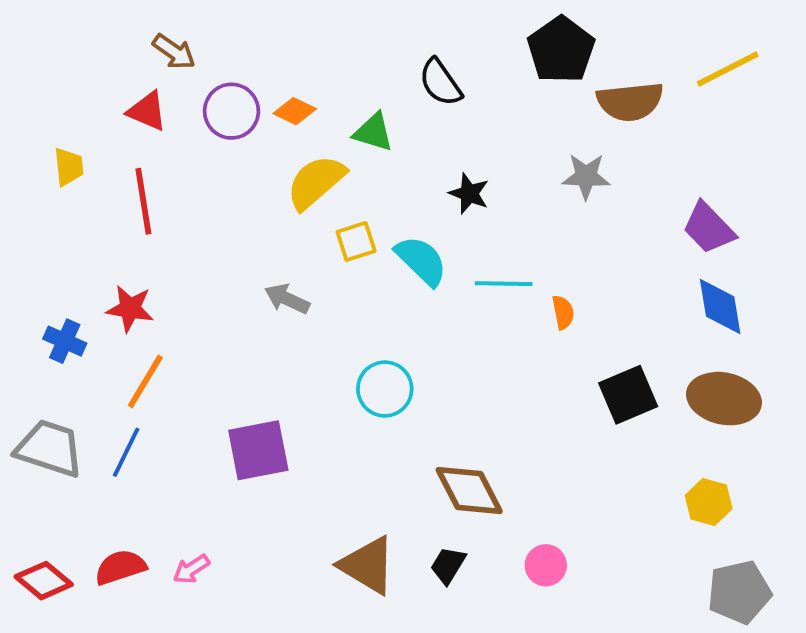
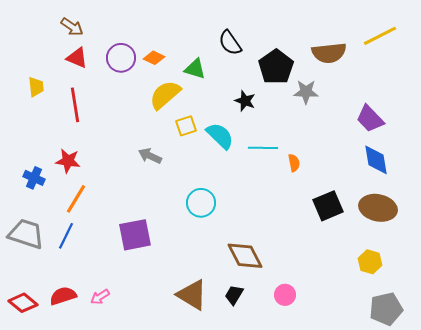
black pentagon: (561, 50) -> (276, 67), moved
brown arrow: (174, 52) -> (72, 27), moved

